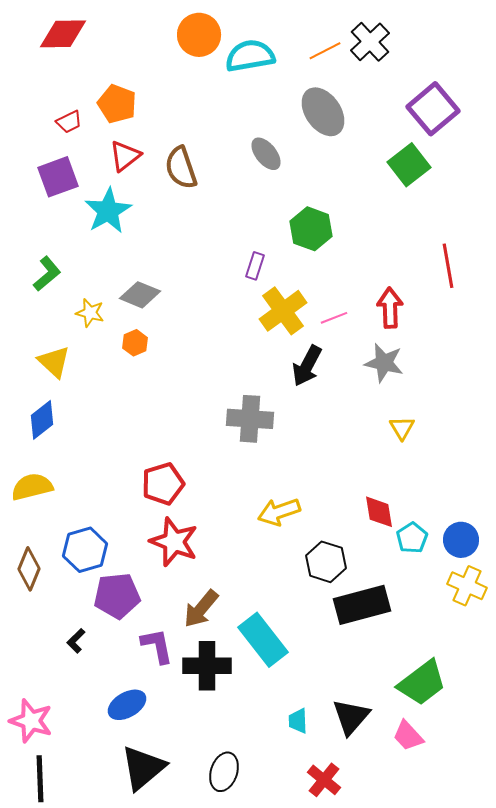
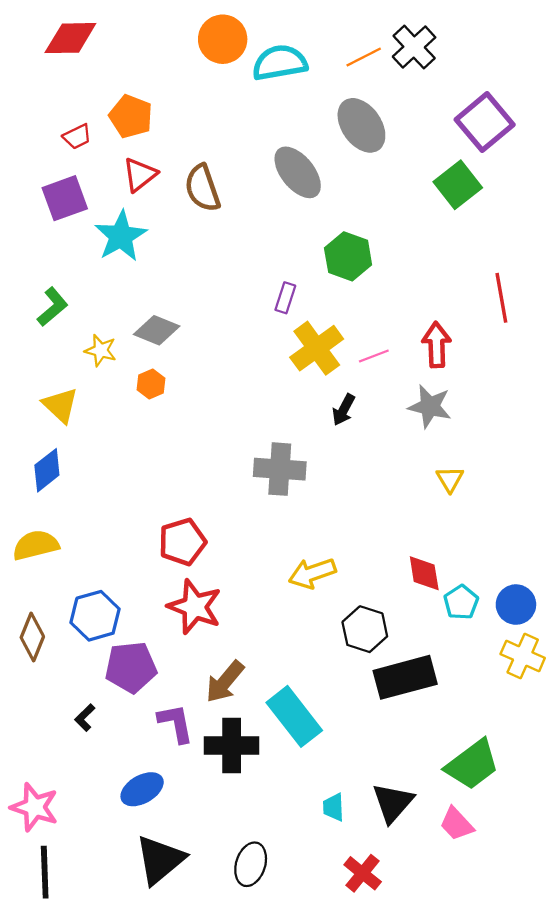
gray ellipse: (266, 154) -> (298, 172), size x1.4
black arrow: (307, 366) -> (344, 410), size x0.7

